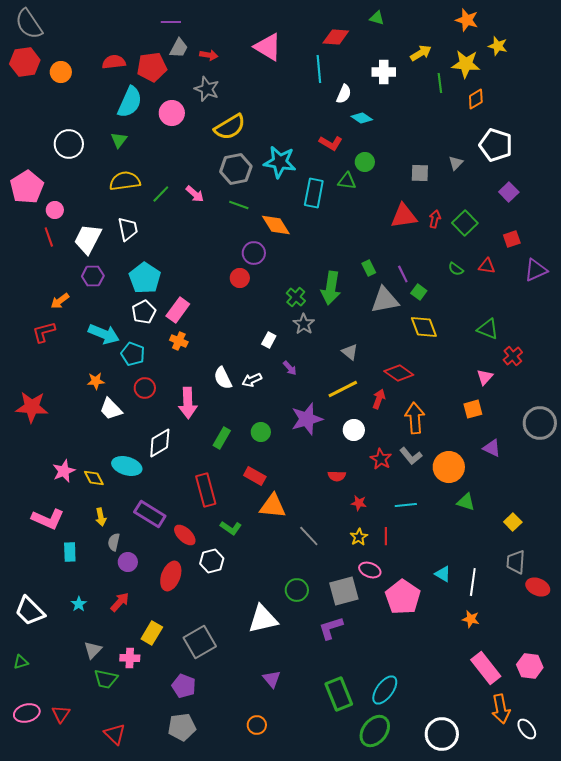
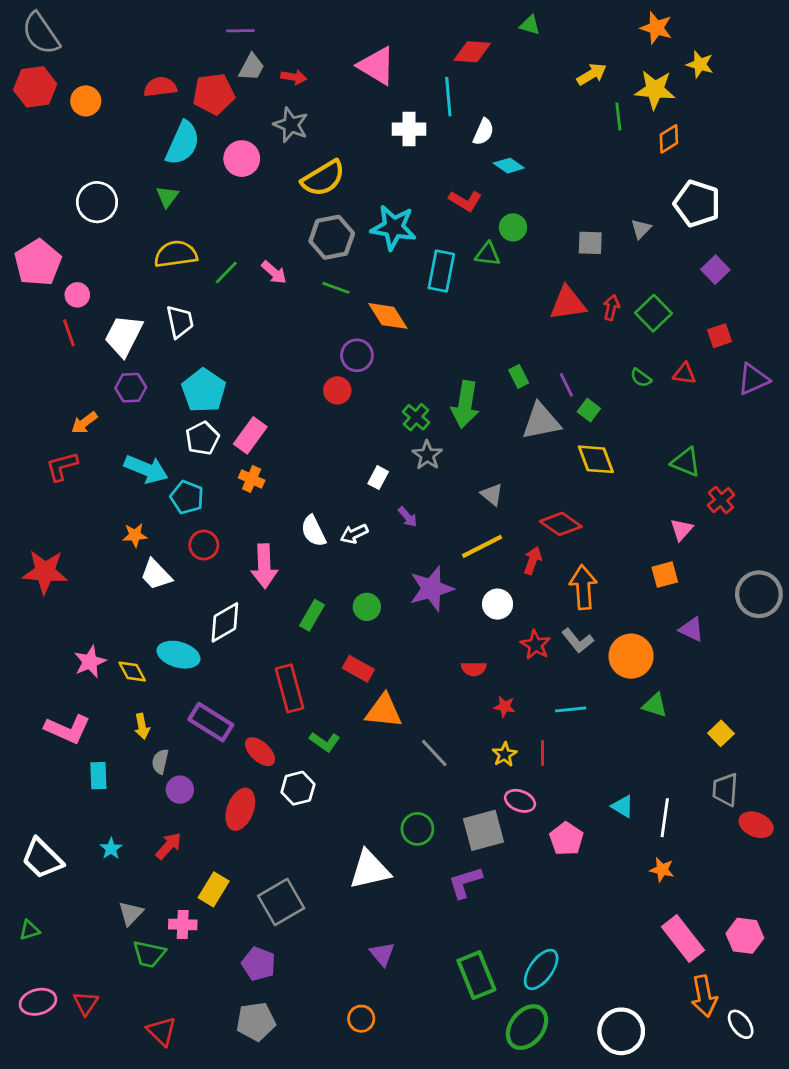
white cross: (384, 72) -> (409, 129), moved
pink pentagon: (403, 597) -> (566, 839), size x0.7

